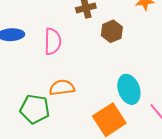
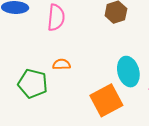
orange semicircle: (62, 88) -> (61, 64), size x0.7

